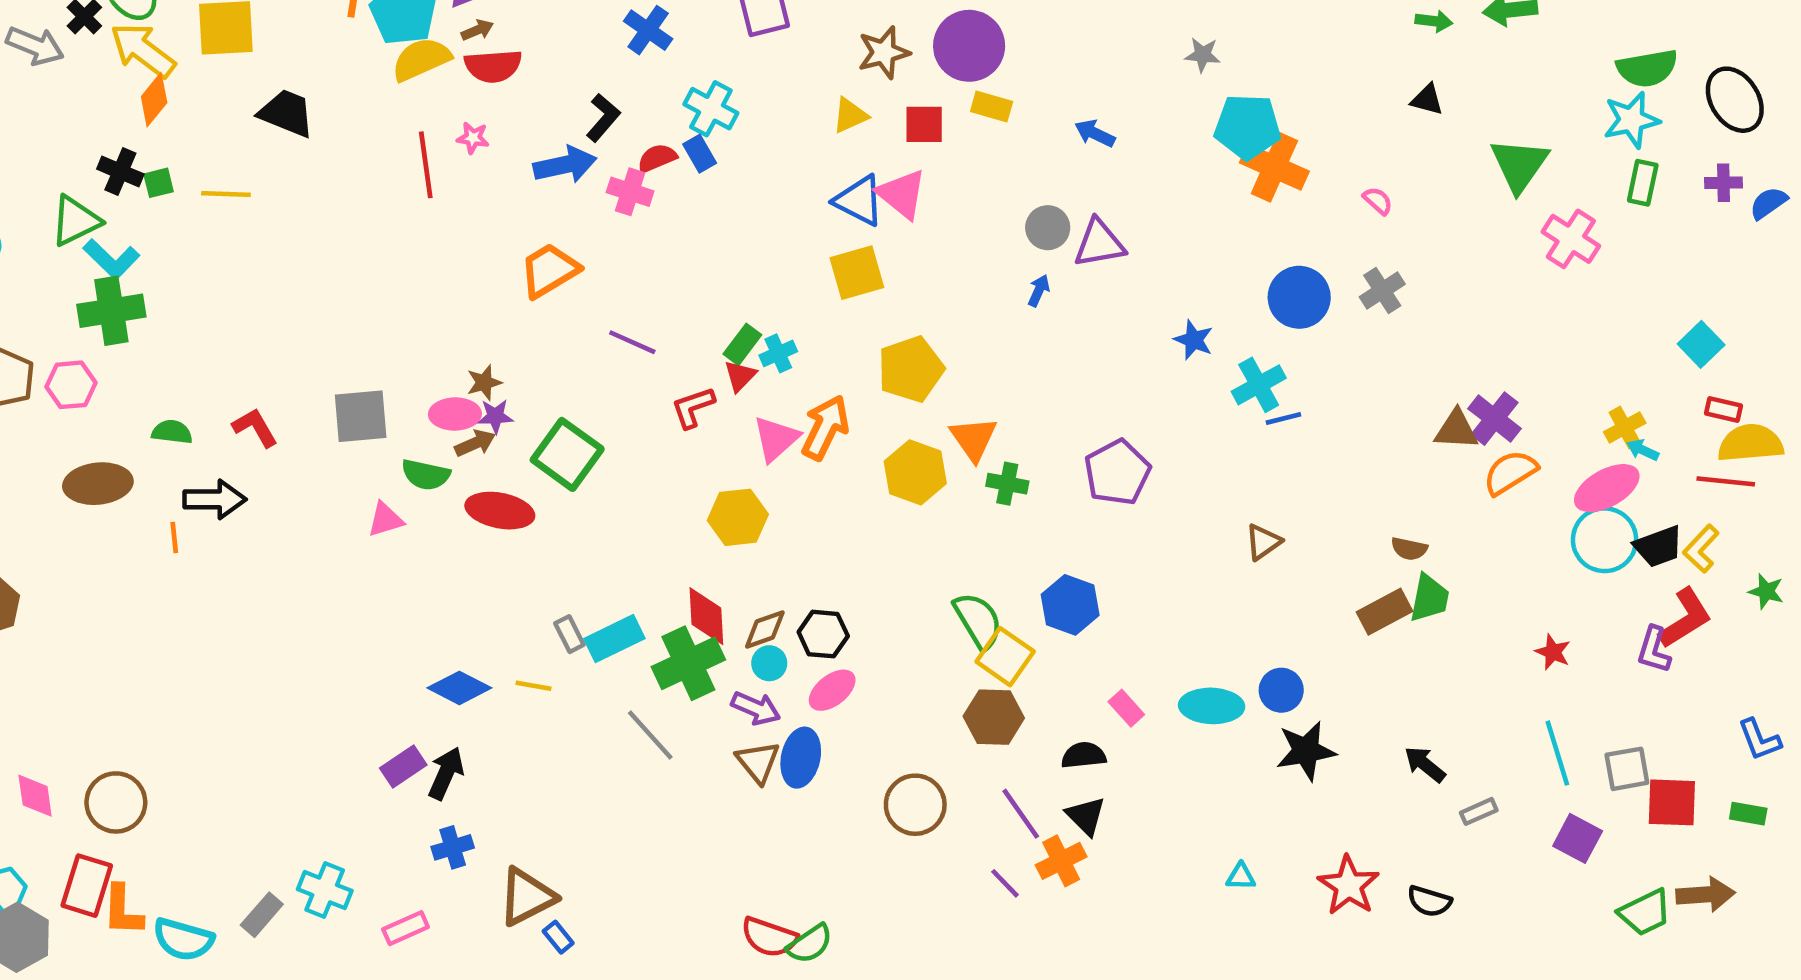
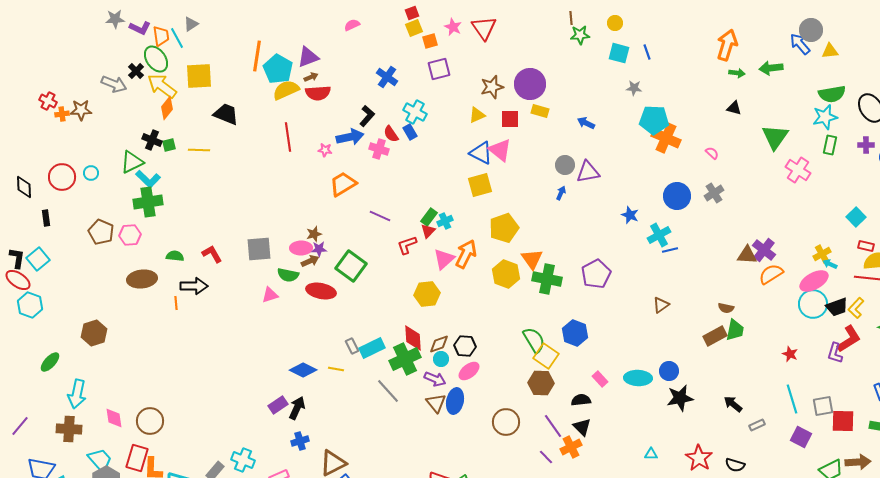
pink star: (473, 138) -> (325, 150), moved
red semicircle: (657, 158) -> (391, 134), turned -102
green cross: (1007, 484) -> (547, 279), size x1.6

